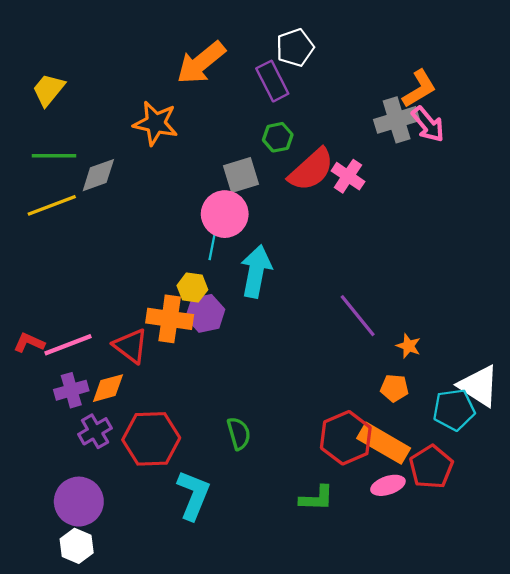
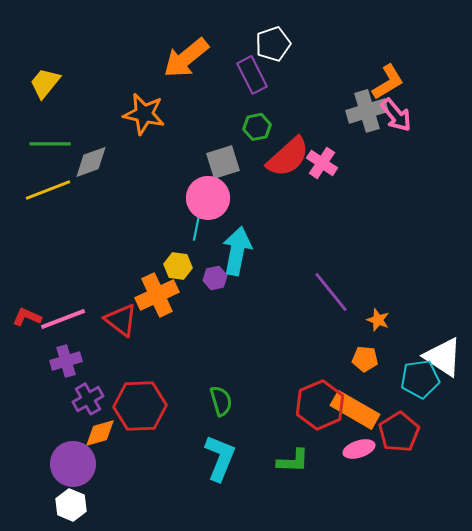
purple hexagon: (205, 313) -> (215, 278), moved, size x0.7
orange cross: (170, 319) -> (157, 295), turned -33
orange diamond: (108, 388) -> (100, 433), moved
cyan L-shape: (193, 495) -> (220, 458), moved

